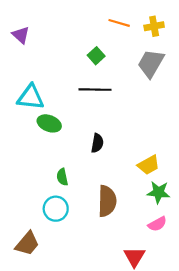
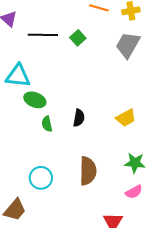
black line: (95, 90) -> (43, 35), moved
yellow trapezoid: (149, 165) -> (126, 118), moved
green semicircle: (62, 177) -> (47, 124), moved

